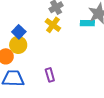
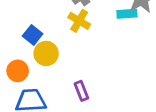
yellow circle: (18, 45) -> (46, 53), moved

